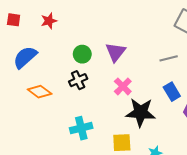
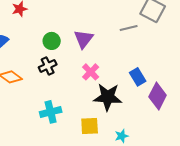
gray line: (169, 58) -> (129, 28), moved

